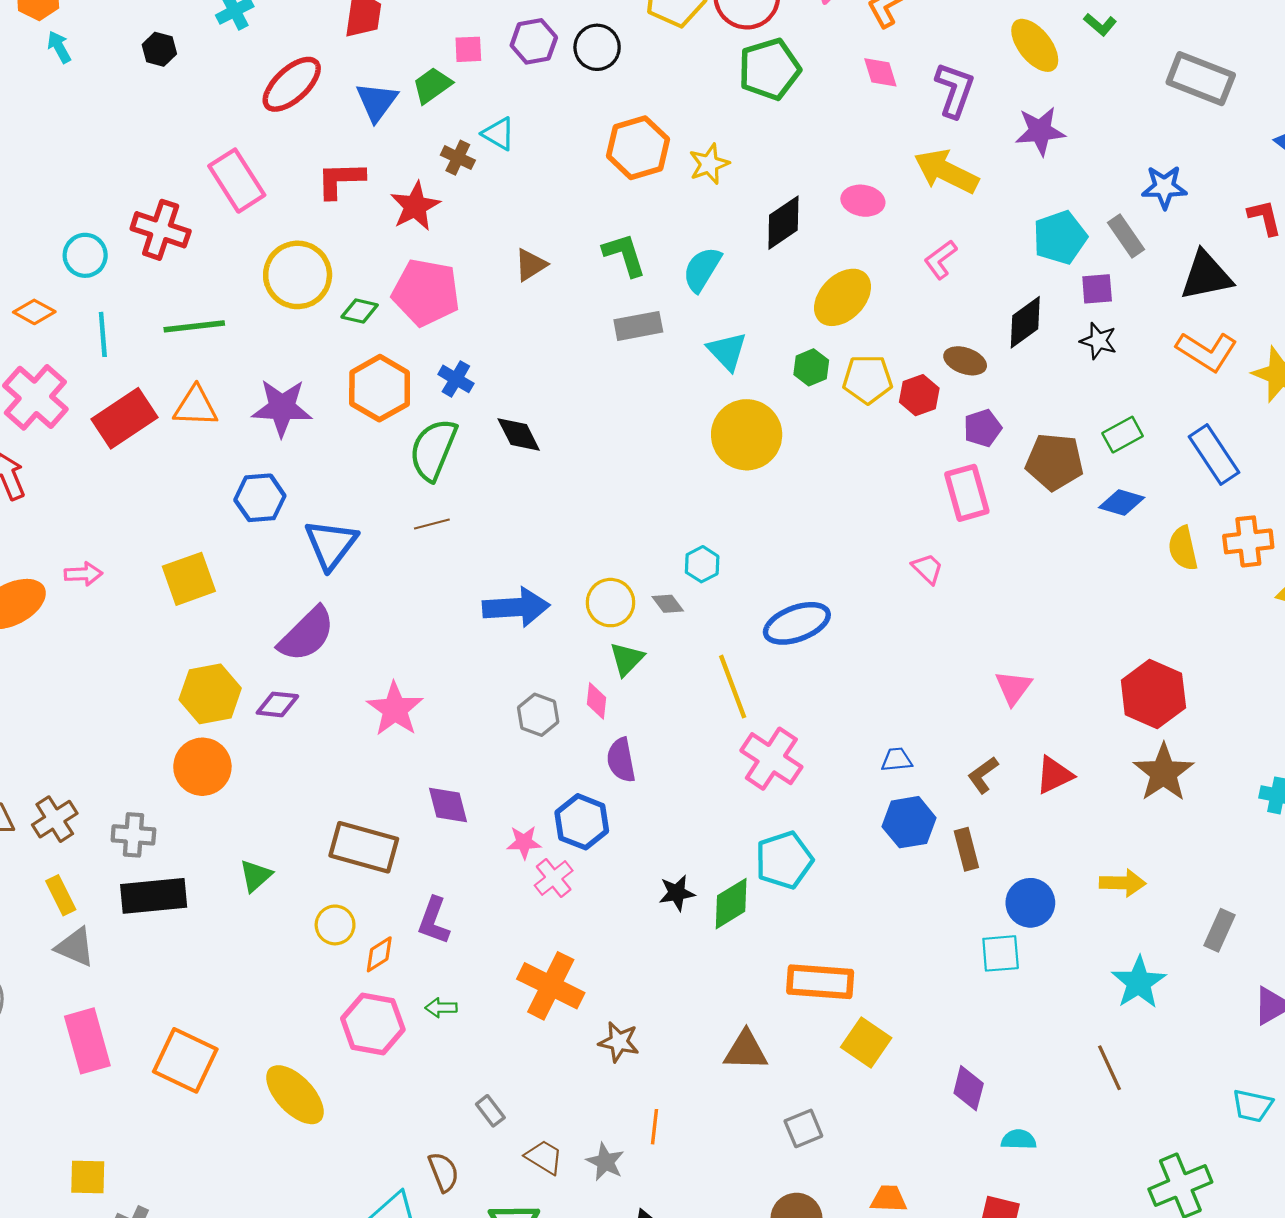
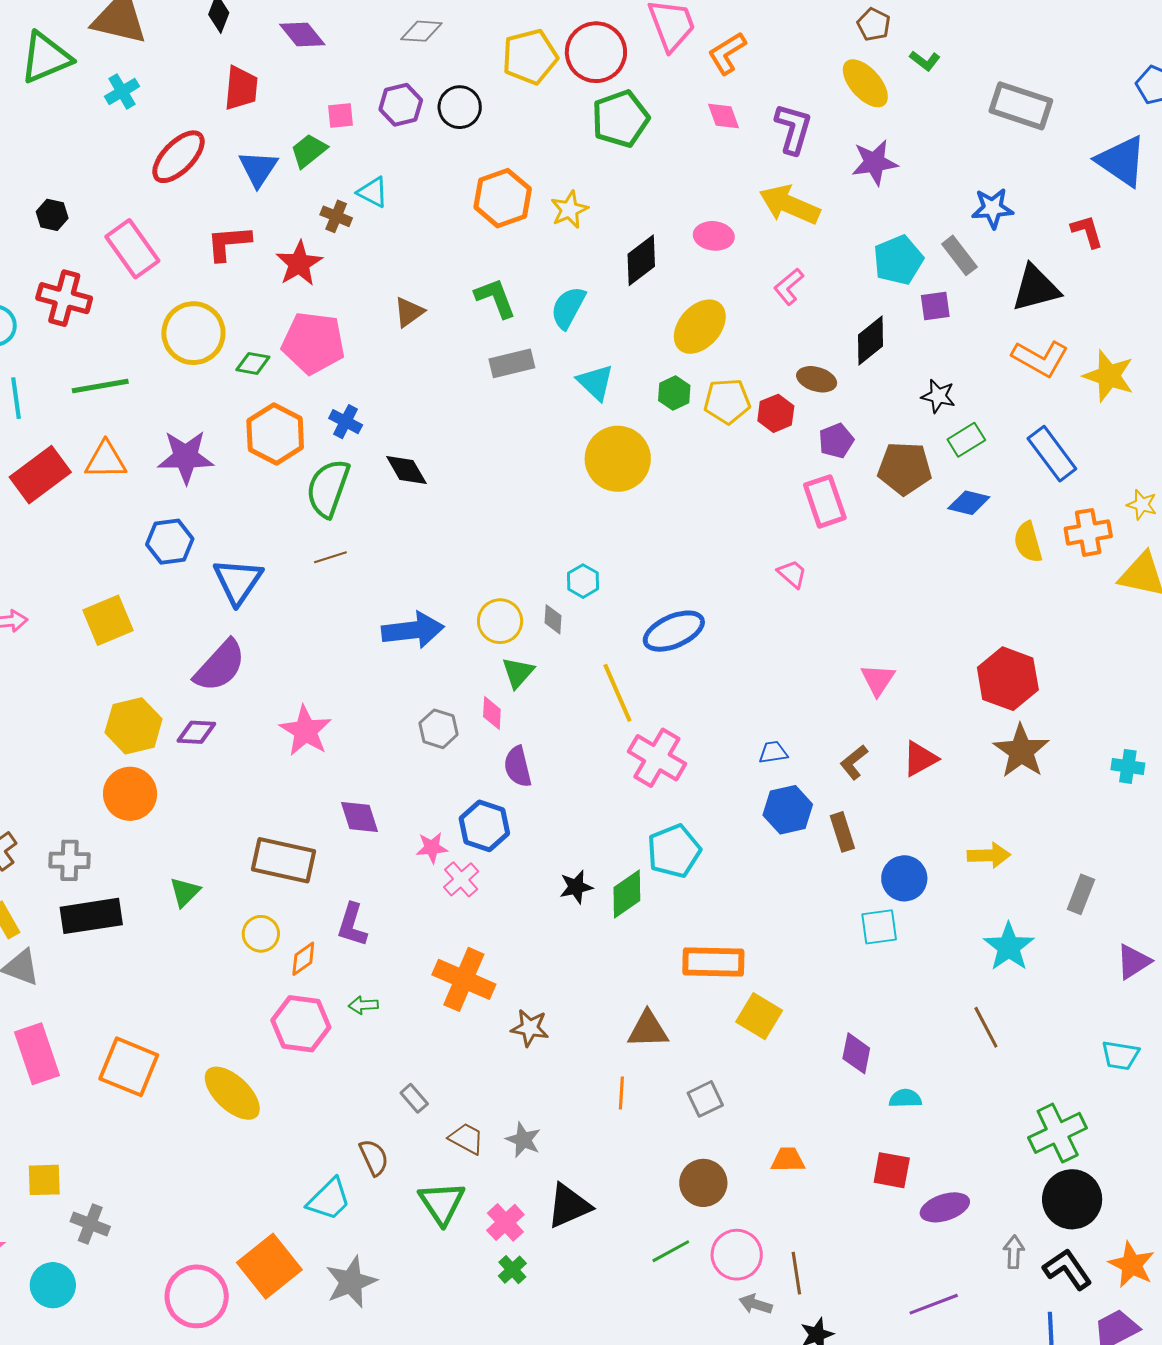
black hexagon: (159, 49) -> (52, 215), moved
black star: (1098, 341) -> (938, 396), moved
gray diamond: (668, 604) -> (553, 619), turned 44
orange line: (654, 1127) -> (621, 1093), moved

